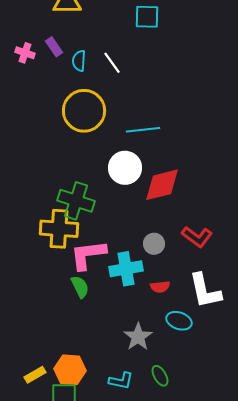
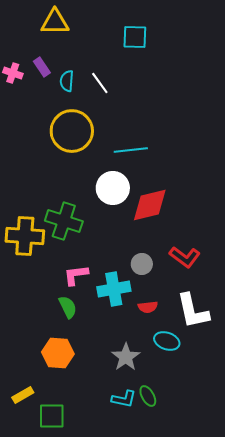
yellow cross: (59, 229) -> (25, 236), moved
pink L-shape: (88, 255) -> (76, 275), size x0.7
orange hexagon: (70, 370) -> (58, 353), moved
cyan L-shape: (121, 381) -> (124, 399), moved

